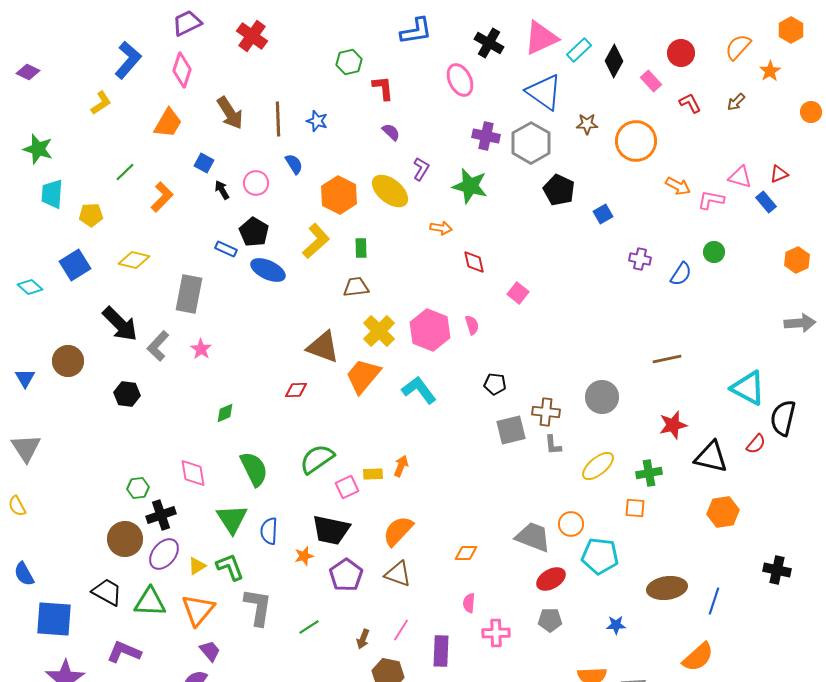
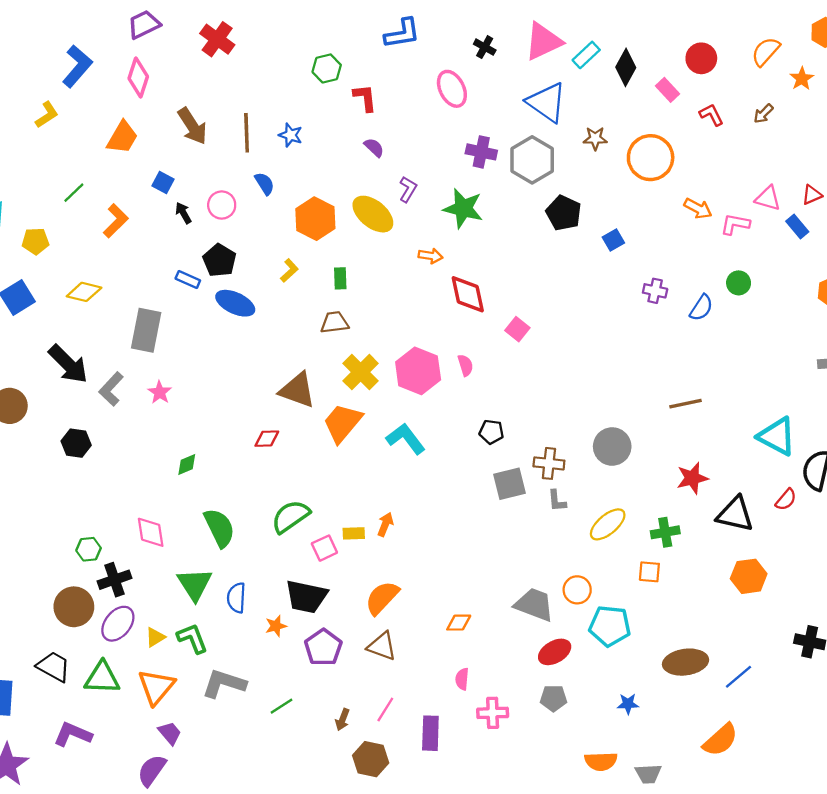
black cross: (489, 43) -> (485, 47), size x0.7
yellow L-shape: (316, 241) -> (289, 270), size x0.6
red diamond: (474, 262) -> (468, 294), size x1.5
blue line: (714, 601) -> (739, 677), turned 32
gray L-shape: (258, 607) -> (224, 684), turned -81

